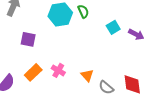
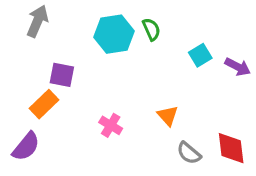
orange rectangle: (33, 72) -> (44, 104), moved
orange triangle: (87, 75) -> (168, 116), moved

